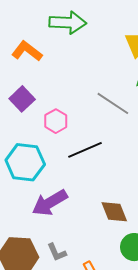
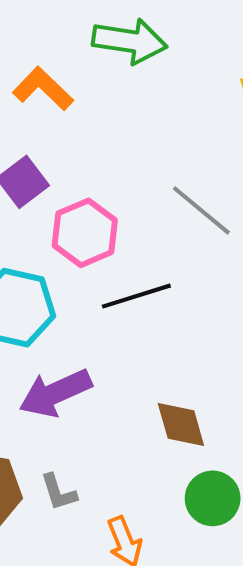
pink hexagon: (56, 121) -> (85, 233), size x1.4

